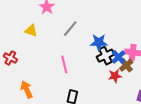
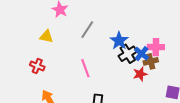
blue star: (99, 42) -> (119, 41), turned -30
red cross: (10, 58) -> (37, 66), moved
brown cross: (126, 65) -> (151, 61), turned 32

